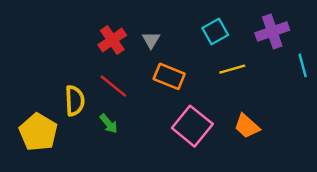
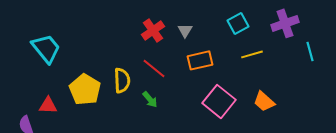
orange rectangle: (169, 76) -> (200, 60), turned -35
yellow pentagon: (38, 132) -> (85, 89), moved

